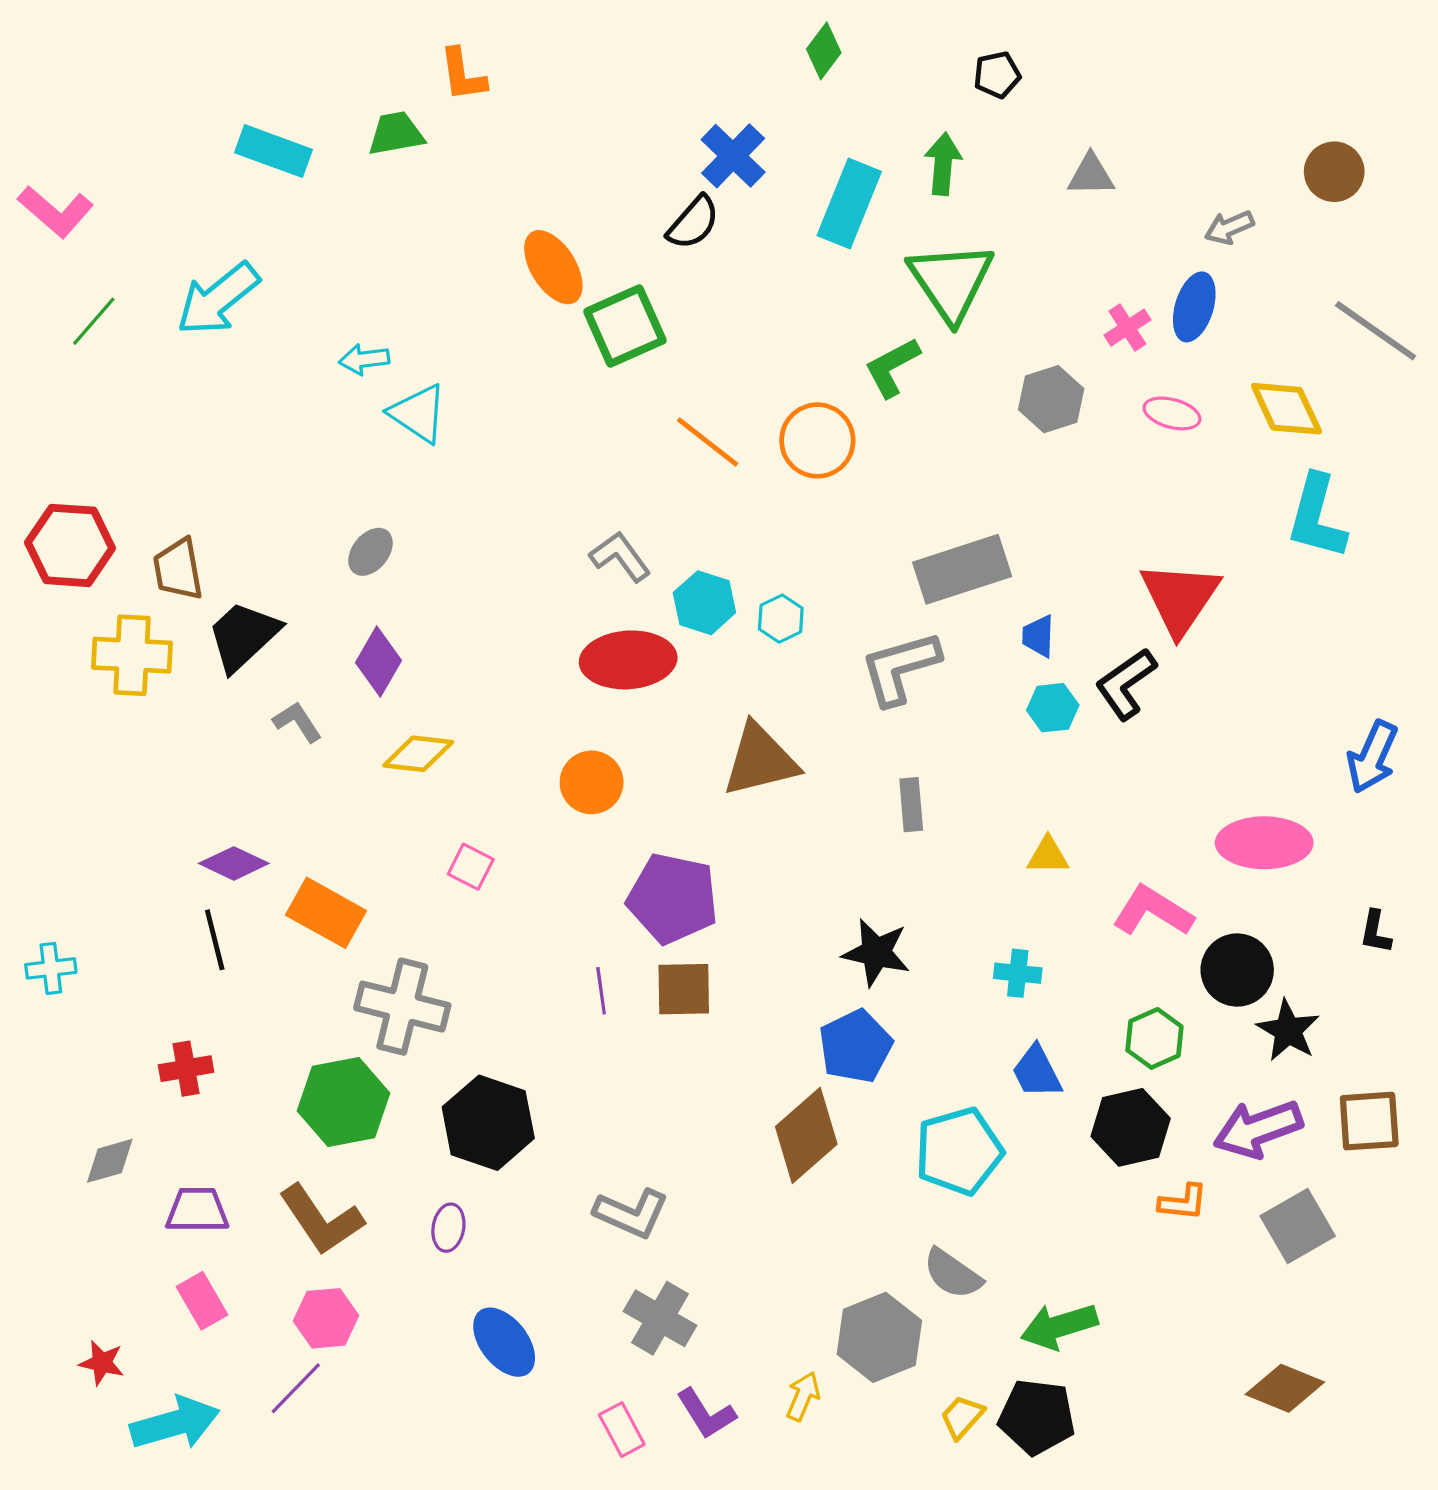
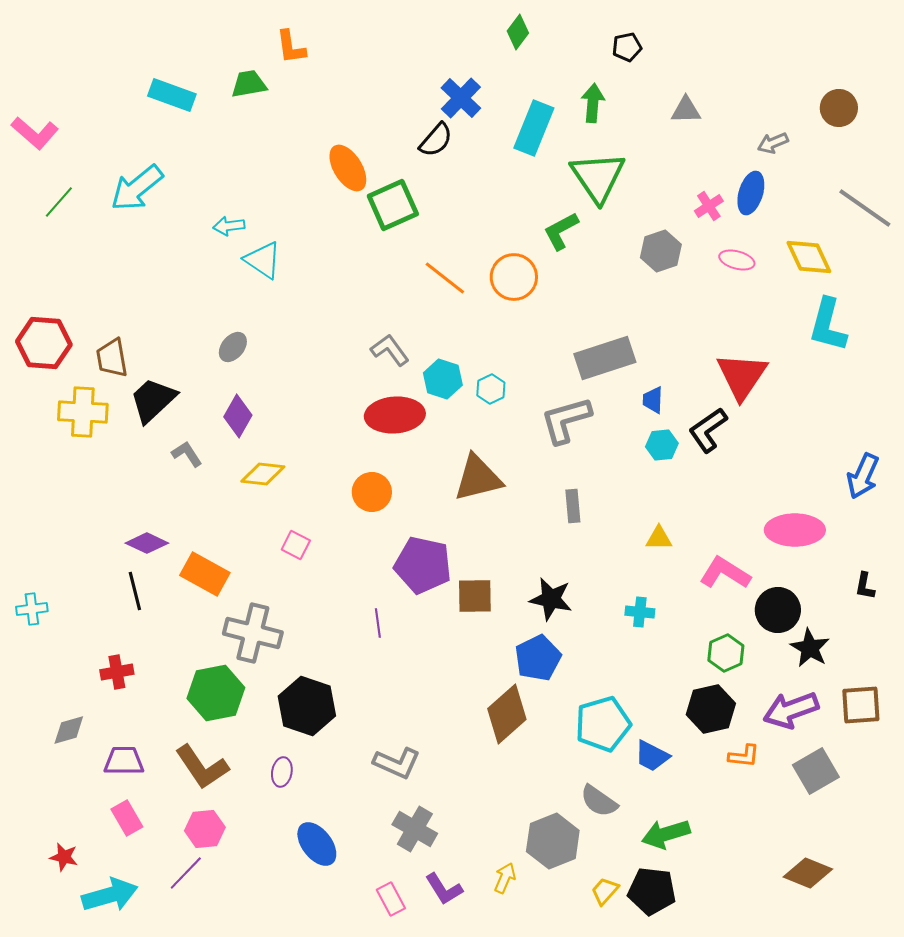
brown square: (684, 989) -> (475, 596), moved
blue trapezoid: (1037, 1072) -> (652, 756), moved, turned -36

